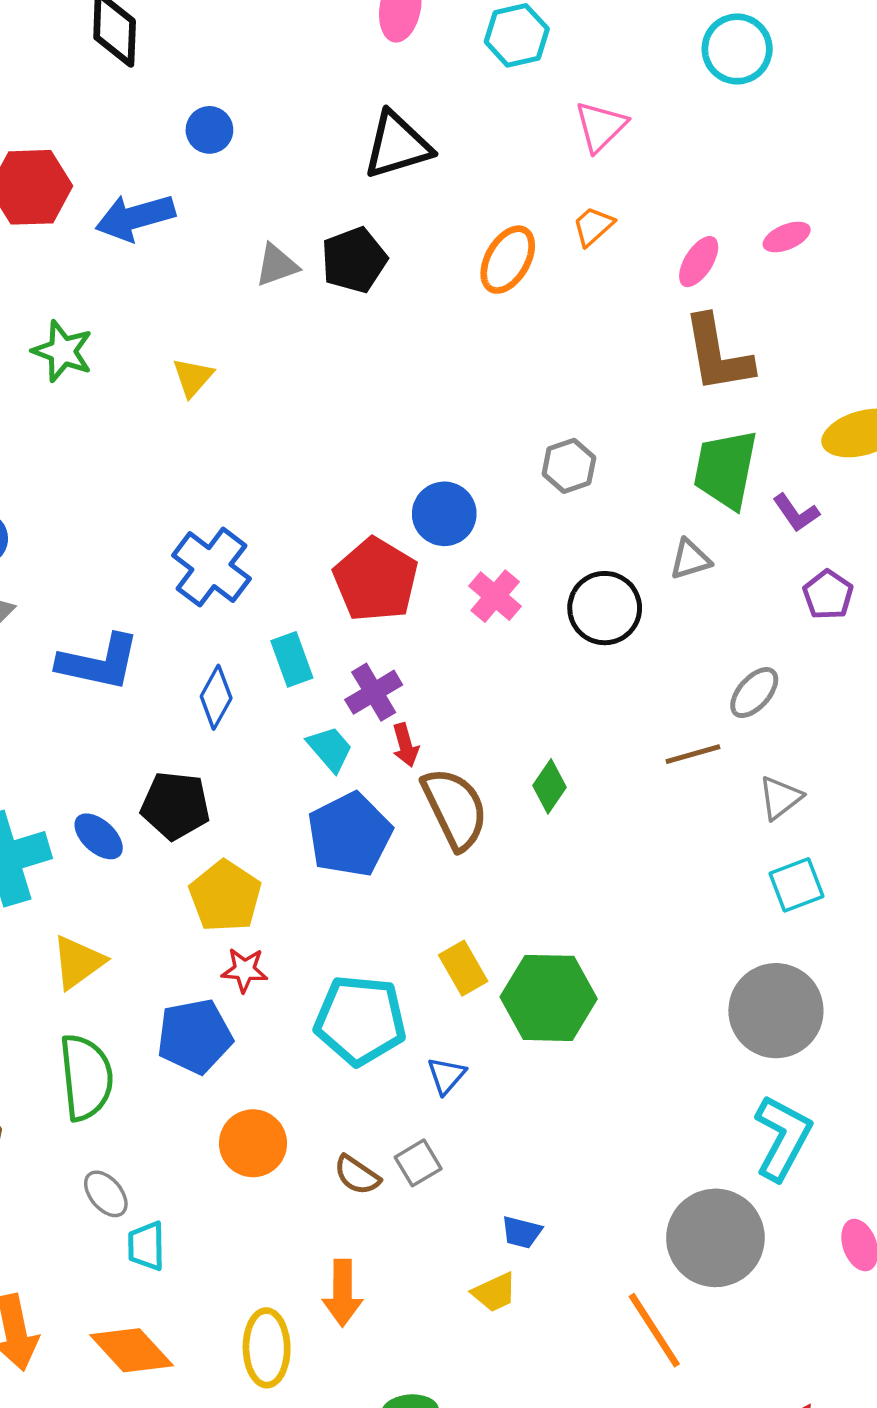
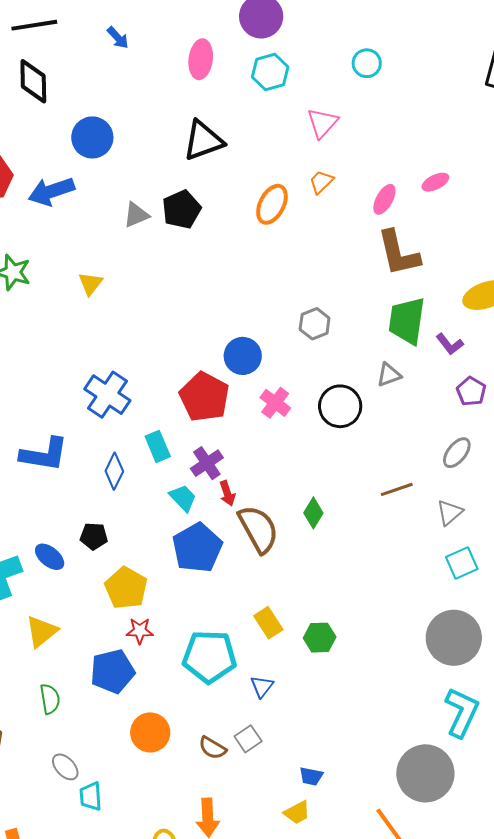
cyan circle: (737, 49) -> (367, 63), moved, size x0.7
blue circle: (209, 130) -> (92, 137), size x1.5
gray ellipse: (754, 693) -> (457, 453), moved
black pentagon: (175, 805) -> (94, 536), size x0.7
green hexagon: (549, 998) -> (320, 638), size x0.6
green semicircle: (86, 1077) -> (50, 699), size x0.6

